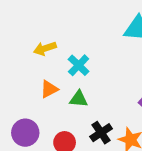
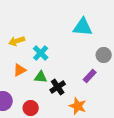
black cross: (101, 133) -> (58, 87), moved

